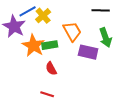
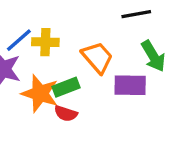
yellow cross: (43, 16) -> (45, 42), turned -35
red semicircle: (51, 69) -> (66, 114), moved, turned -32

